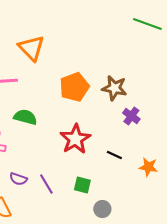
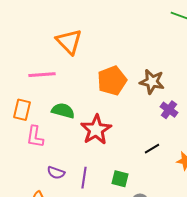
red star: (75, 139) -> (96, 130), moved
black line: (114, 155) -> (152, 149), turned -56
purple line: (46, 184) -> (84, 178), turned 40

